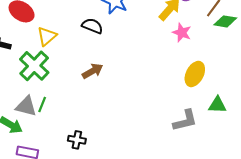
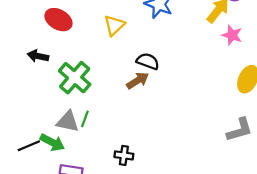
black semicircle: (92, 26) -> (148, 61), moved
yellow triangle: (47, 36) -> (114, 25), moved

